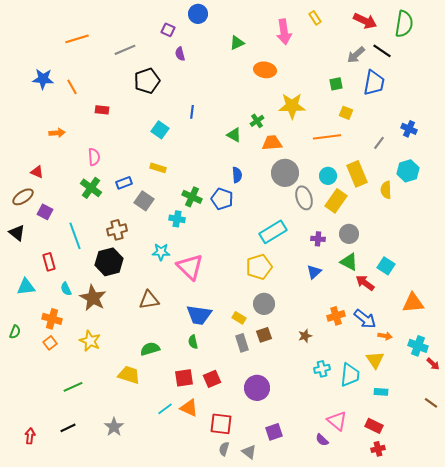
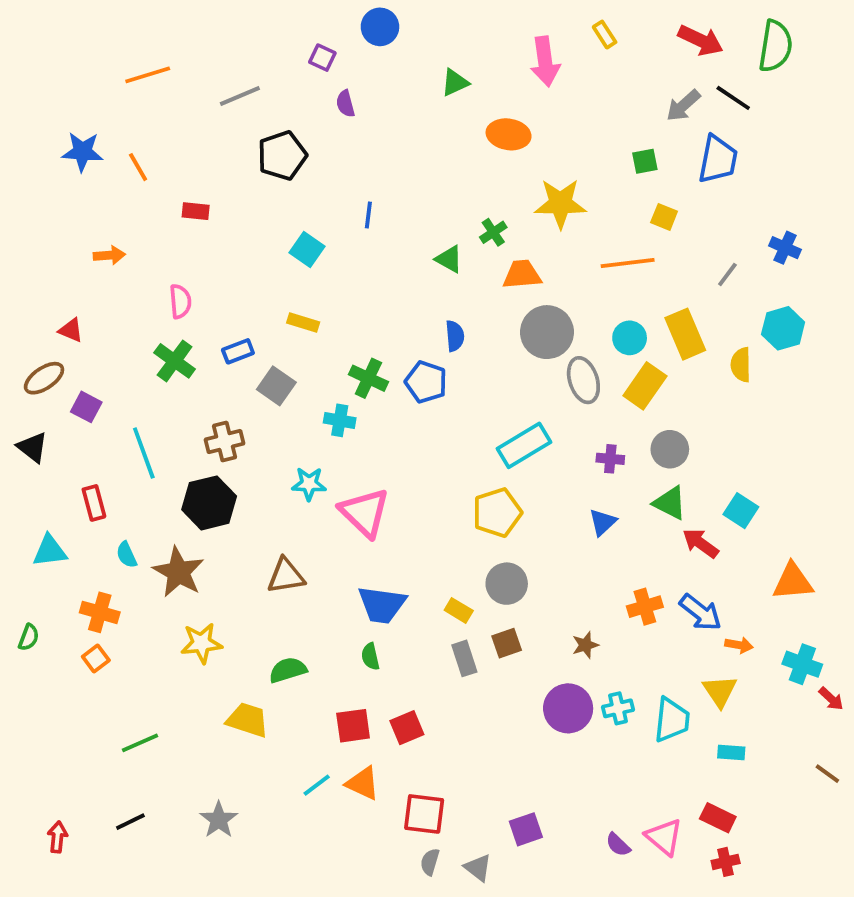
yellow star: (90, 341) -> (201, 643), moved, turned -30
purple circle: (257, 388) -> (568, 708), moved
pink triangle: (337, 421) -> (664, 837), moved

